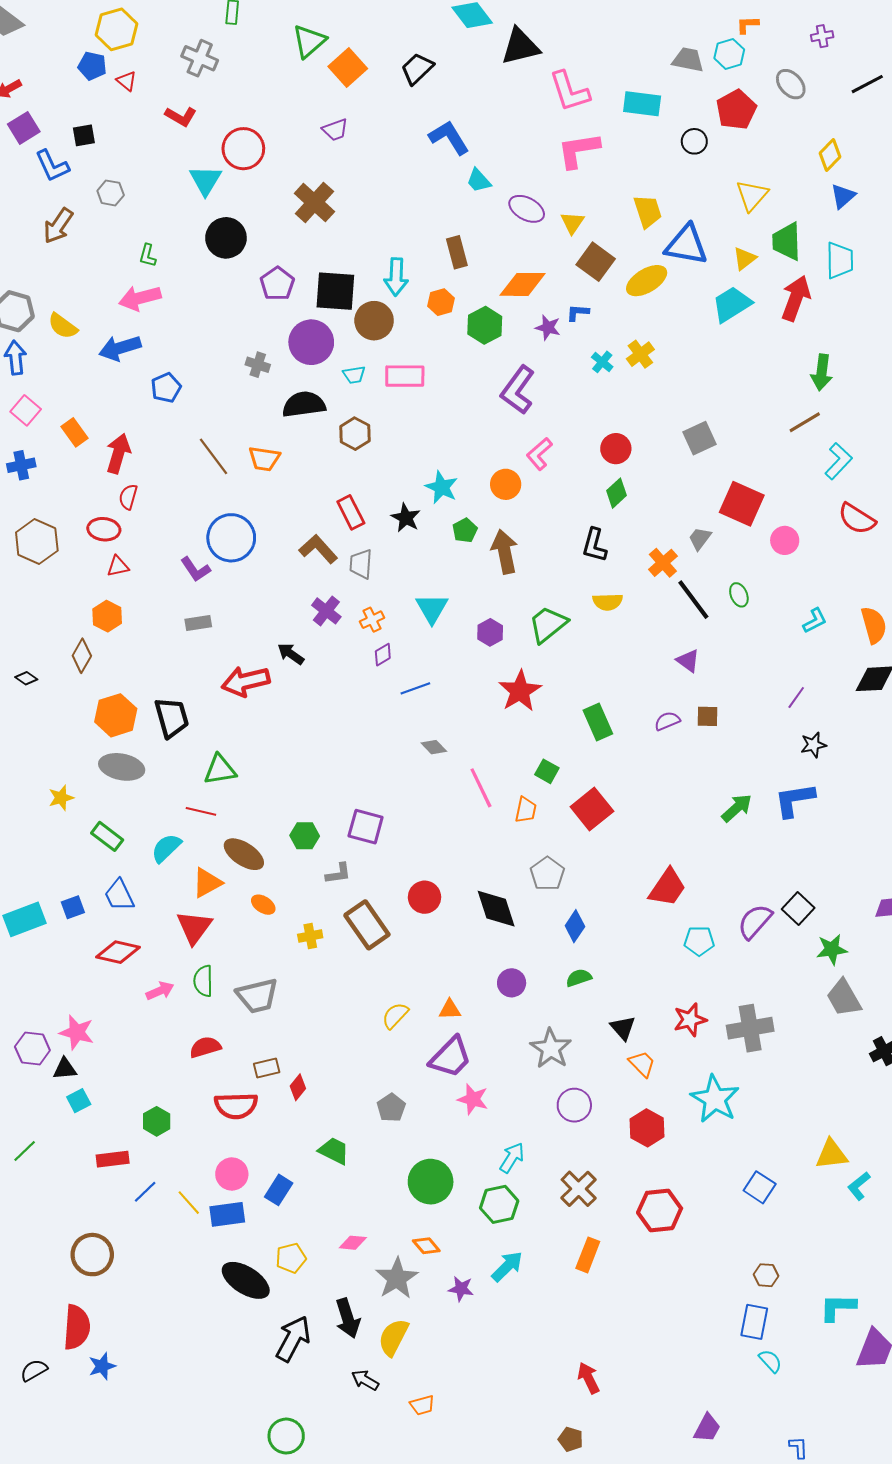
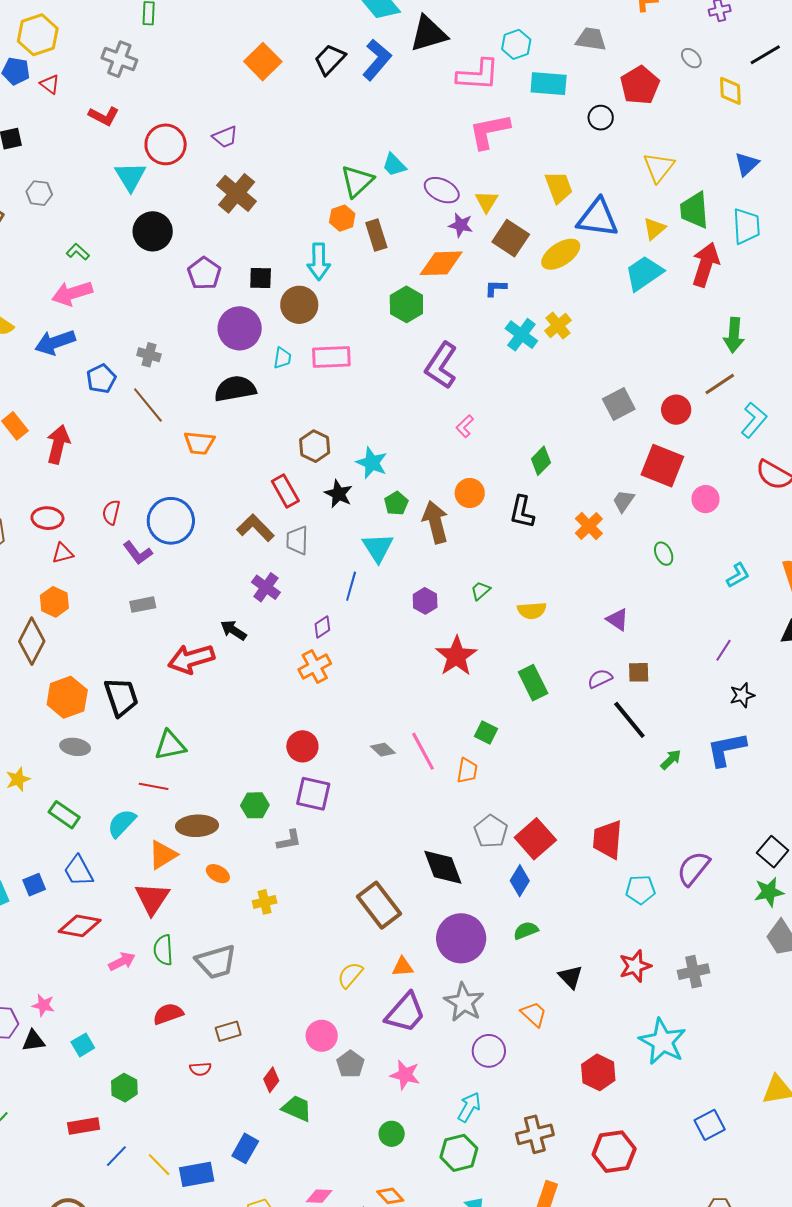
green triangle: (309, 41) -> (357, 181), moved
cyan hexagon: (729, 54) -> (516, 44), moved
gray ellipse: (791, 84) -> (691, 58), size x0.7
pink L-shape: (569, 91) -> (478, 75), turned -66
purple trapezoid: (335, 130) -> (225, 137), moved
blue L-shape: (449, 138) -> (377, 60), moved, turned 75
yellow diamond: (830, 155) -> (730, 91), moved, turned -44
green L-shape: (148, 256) -> (78, 252), turned 120
black square: (335, 291) -> (261, 278), size x0.6
orange hexagon: (441, 302) -> (342, 218), moved
purple star: (548, 328) -> (461, 225), moved
cyan cross: (602, 362) -> (521, 335), size x1.5
gray cross: (258, 365) -> (149, 355), moved
cyan trapezoid: (354, 375) -> (282, 358), turned -70
brown hexagon: (355, 434) -> (315, 446), moved
red circle: (616, 449) -> (676, 410), moved
pink L-shape: (539, 454) -> (465, 426), size x0.7
brown line: (214, 456) -> (148, 405), moved
orange circle: (506, 484) -> (470, 493), moved
red semicircle: (128, 497) -> (111, 512), moved
black line: (693, 600) -> (629, 720), moved
yellow semicircle: (608, 602) -> (532, 611), moved
cyan triangle: (432, 608) -> (378, 548), moved
orange cross: (372, 620) -> (315, 667), moved, size x1.4
green trapezoid: (548, 624) -> (481, 591), size x0.5
brown diamond: (82, 656) -> (32, 641), size x1.4
blue line: (415, 688) -> (351, 586), moved, turned -52
gray diamond: (434, 747) -> (383, 750), moved
gray ellipse: (122, 767) -> (75, 747), size x0.7
green arrow: (737, 808) -> (671, 760), size x0.7
red square: (592, 809) -> (535, 839), moved
brown ellipse: (244, 854) -> (197, 826), turned -33
red trapezoid: (667, 888) -> (608, 839), turned 153
red circle: (425, 897) -> (302, 746), moved
black square: (798, 909) -> (773, 852), moved
brown rectangle: (367, 925) -> (379, 905), moved
purple circle: (512, 983) -> (461, 938), size x1.8
gray cross: (750, 1028) -> (694, 972), size x0.7
pink star: (77, 1032) -> (43, 1005), size x0.7
gray star: (551, 1049) -> (464, 1002), moved
orange trapezoid: (642, 1064) -> (534, 1014), moved
red diamond: (298, 1087) -> (271, 1080), moved
pink star: (473, 1099) -> (405, 1075), moved
cyan square: (79, 1101) -> (83, 1045), moved
purple circle: (574, 1105) -> (489, 1051), moved
red semicircle: (236, 1106) -> (200, 1069), size x0.5
pink circle: (232, 1174) -> (322, 1036), moved
green circle: (431, 1182) -> (392, 1134), size x0.6
blue square: (760, 1187) -> (710, 1125), turned 32
brown cross: (579, 1189) -> (535, 1134), turned 33

